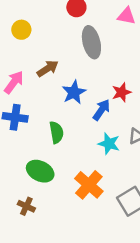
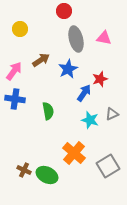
pink triangle: (126, 16) -> (104, 38), moved
blue star: (74, 92) -> (68, 69), moved
green ellipse: (40, 171) -> (47, 175), moved

